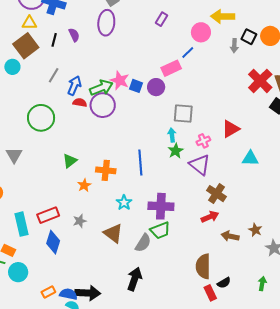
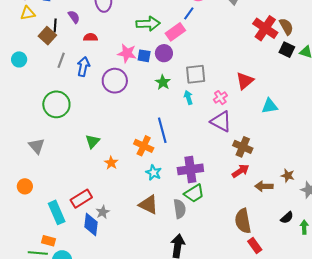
brown square: (26, 46) -> (47, 36), moved, size x0.7
green arrow: (101, 88) -> (148, 24), moved, turned 30
red semicircle: (80, 103) -> (90, 37), moved
green star: (176, 151) -> (163, 82), moved
orange cross: (106, 170) -> (144, 146), moved, turned 30
gray star: (80, 221) -> (103, 212), moved
gray semicircle: (143, 243) -> (180, 209), turned -30
black semicircle: (224, 283) -> (287, 218), moved

